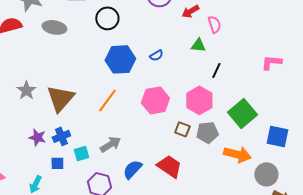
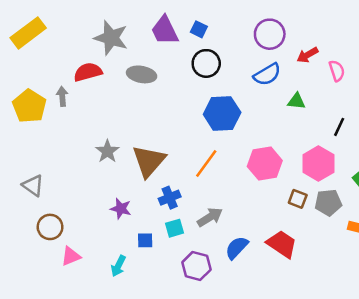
green triangle: (198, 45) -> (296, 101), moved
blue semicircle: (156, 55) -> (267, 74), moved, size x1.6
blue cross: (61, 136) -> (170, 198), moved

